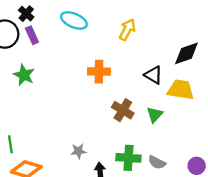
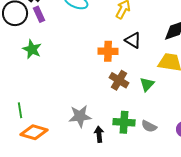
orange cross: (99, 72) -> (108, 51), moved
black triangle: (153, 75) -> (133, 40), moved
gray star: (78, 151) -> (80, 116), size x1.6

